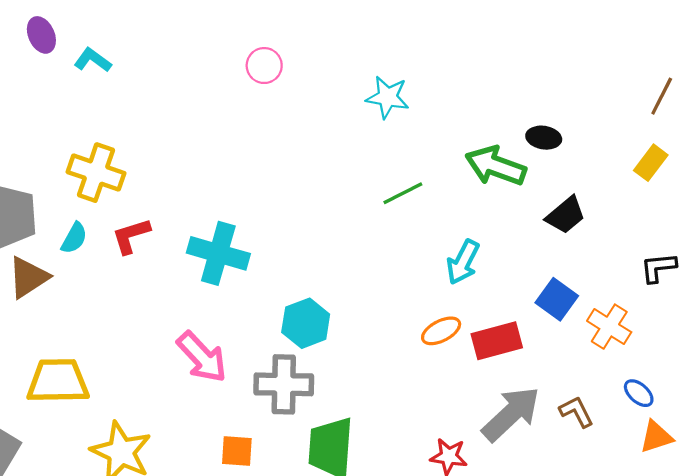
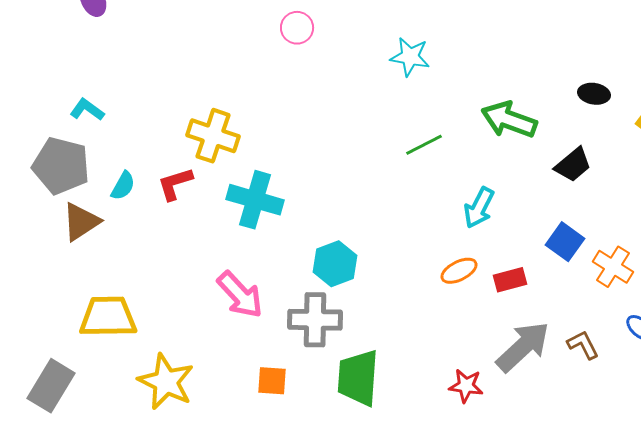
cyan L-shape: (93, 60) -> (87, 110), moved
black ellipse: (544, 138) -> (594, 94), moved
yellow cross: (96, 173) -> (213, 136), moved
red rectangle: (497, 341) -> (510, 280), size x0.7

